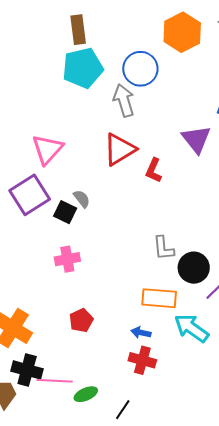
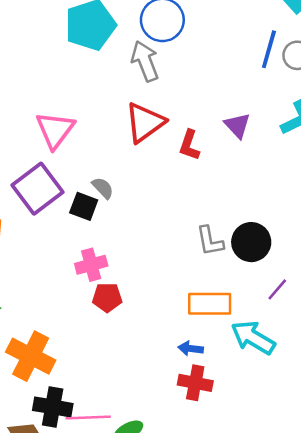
purple triangle: (196, 139) -> (237, 125), moved, size x0.7
black circle: (194, 268) -> (251, 242), moved
red pentagon: (81, 320) -> (107, 297), moved, turned 30

